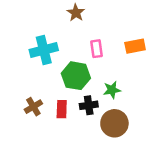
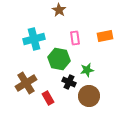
black cross: (89, 105) -> (69, 82), turned 32
brown cross: (33, 107) -> (26, 83), size x1.5
red rectangle: (62, 109) -> (48, 98), moved, turned -32

